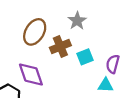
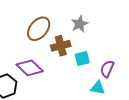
purple diamond: (31, 74) -> (30, 68), turned -36

